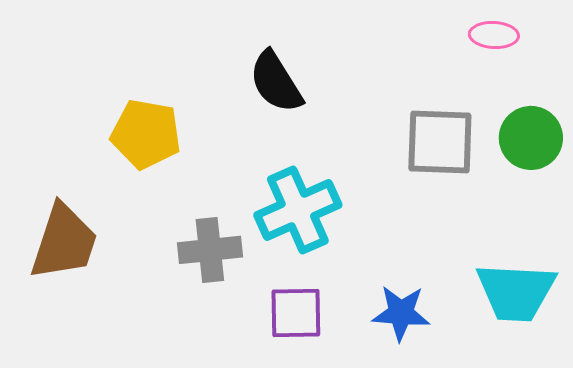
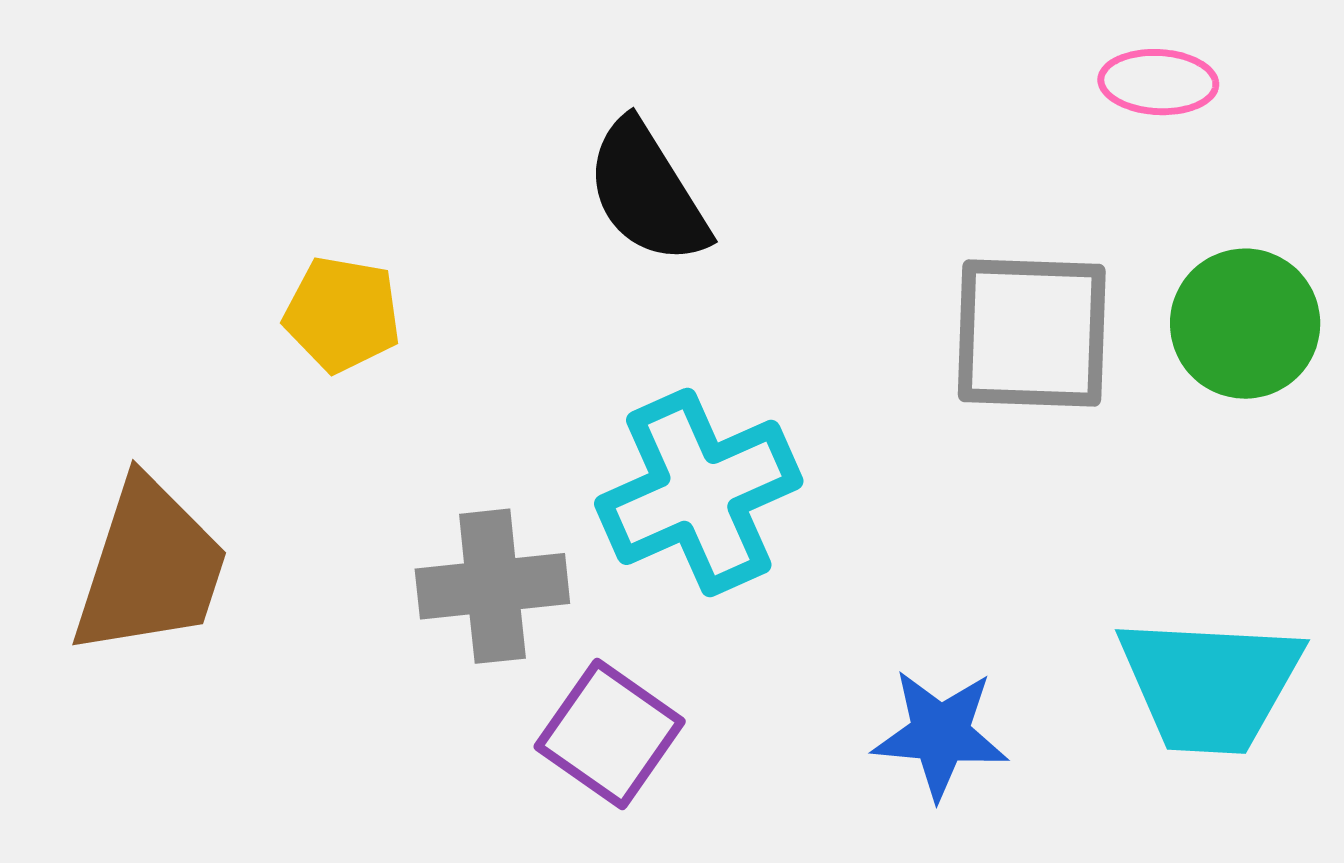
yellow pentagon: (146, 134) -> (342, 314), size x0.7
purple square: (296, 313) -> (610, 734), moved, turned 36

